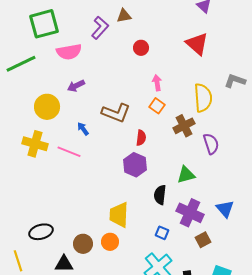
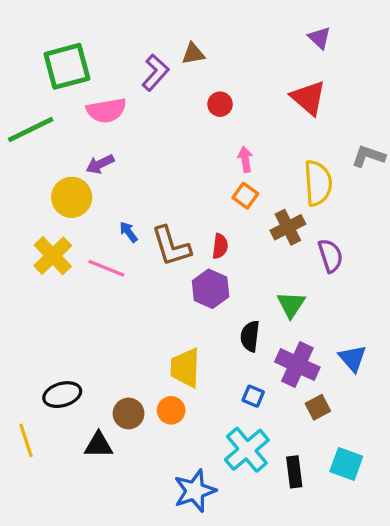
purple arrow: (76, 86) -> (100, 164), moved
brown L-shape: (116, 113) -> (171, 246), moved, turned 52
yellow cross: (35, 144) -> (53, 256), turned 30
green triangle: (186, 175) -> (291, 305), turned -42

